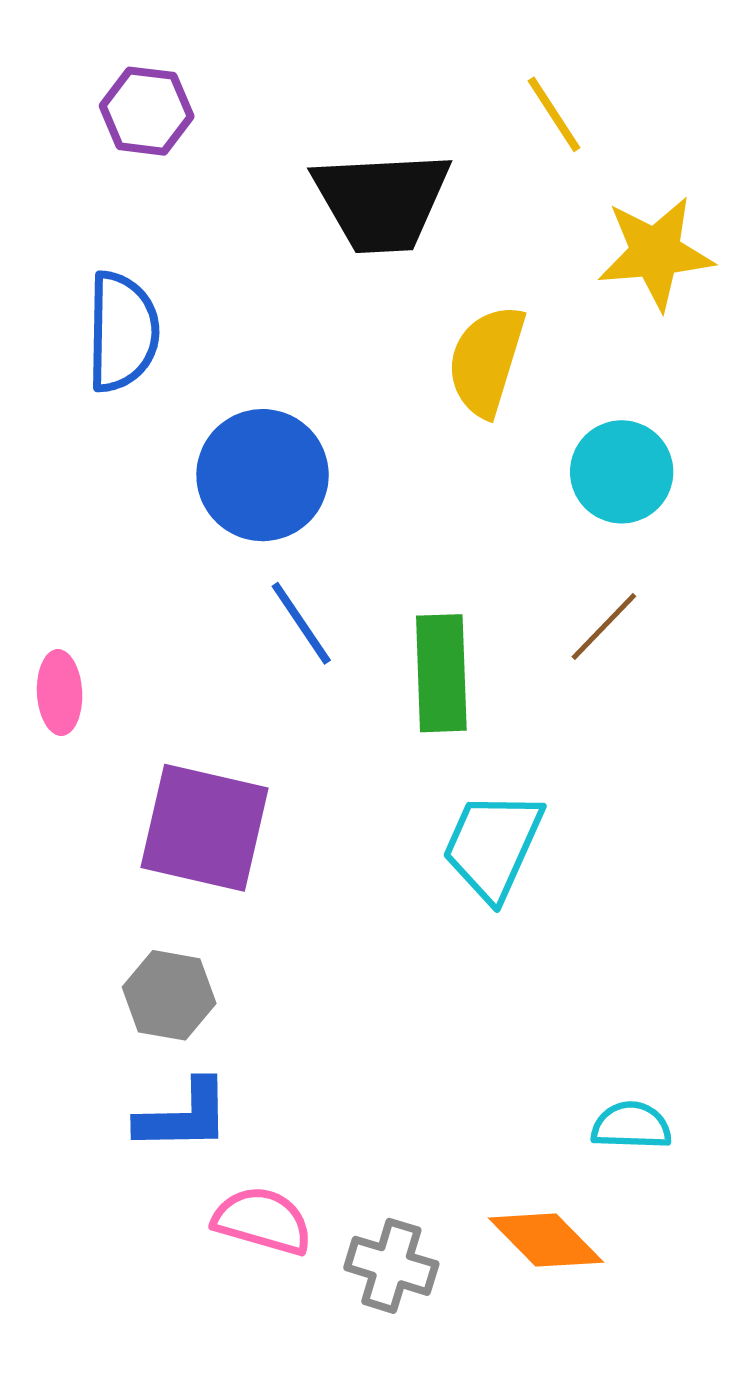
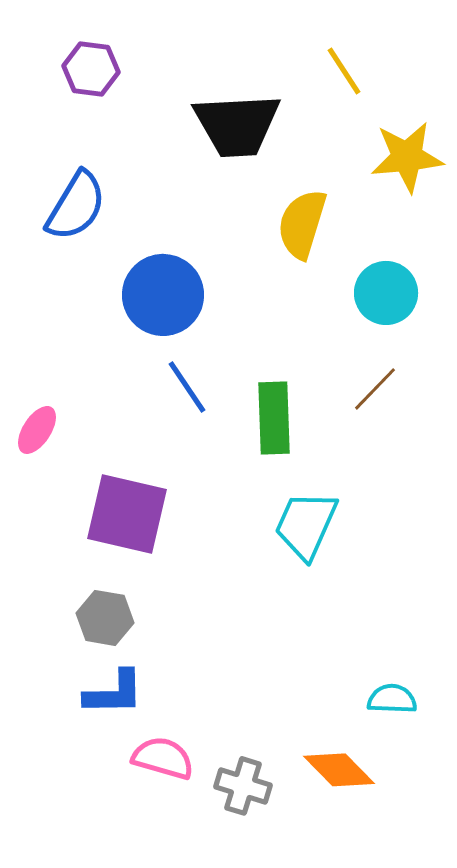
blue semicircle: (122, 332) -> (76, 206), turned 30
pink ellipse: (60, 693) -> (37, 430), turned 36

